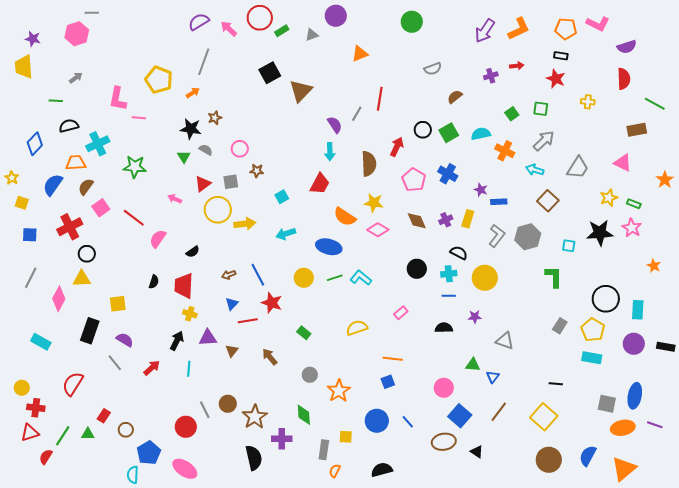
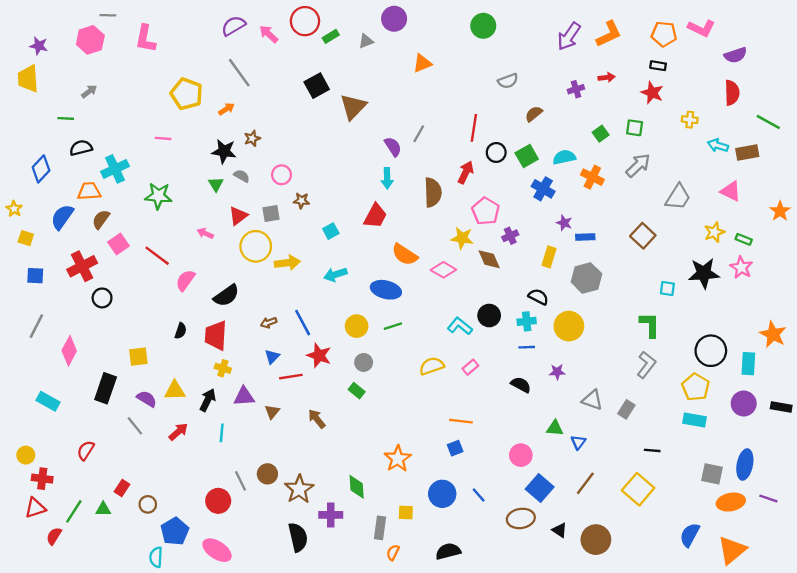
gray line: (204, 62) -> (239, 73), turned -56
pink L-shape: (118, 99) -> (145, 39), moved
red line: (380, 99) -> (474, 128), moved
cyan arrow: (535, 170) -> (718, 145), moved
blue cross: (448, 174) -> (543, 189), moved
yellow star: (374, 203) -> (462, 238), moved
purple cross: (446, 220) -> (510, 236), moved
gray L-shape: (497, 236) -> (646, 365), moved
gray hexagon: (528, 237) -> (586, 278), moved
black semicircle: (193, 252) -> (226, 296), size x1.6
orange star: (654, 266) -> (773, 334), moved, size x1.6
cyan L-shape: (361, 278) -> (460, 326), moved
yellow triangle: (82, 279) -> (175, 391), moved
gray rectangle: (560, 326) -> (626, 409), moved
yellow semicircle: (357, 328) -> (432, 366), moved
black semicircle: (444, 328) -> (521, 385), turned 30
gray circle: (310, 375) -> (364, 362), moved
red semicircle: (73, 384) -> (86, 450), size x0.7
brown circle: (549, 460) -> (596, 540), moved

